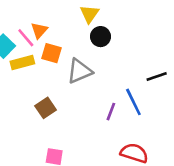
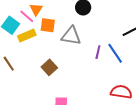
gray triangle: (80, 71) -> (71, 36), turned 40
purple line: (111, 112) -> (98, 52), moved

